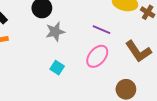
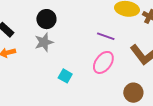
gray star: (55, 32) -> (44, 42), moved

